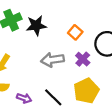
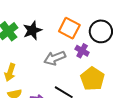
orange square: (75, 32) -> (69, 28), size x1.5

